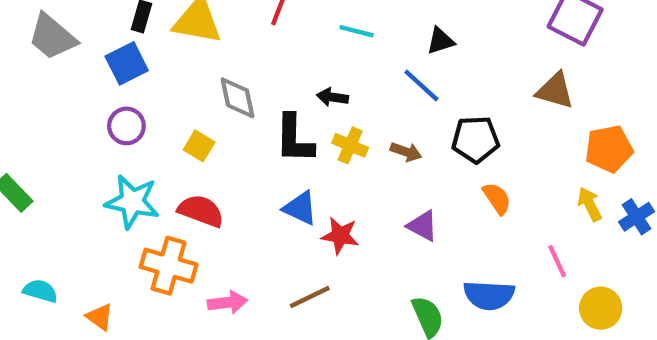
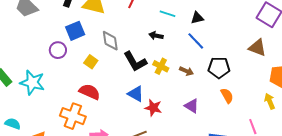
black triangle: (440, 41) -> (197, 18), moved
blue square: (127, 63) -> (75, 31), moved
black arrow: (333, 97) -> (156, 36), moved
black L-shape: (294, 139) -> (135, 61), turned -35
cyan star: (132, 202) -> (32, 83), moved

